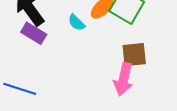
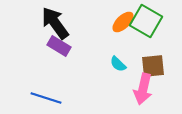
cyan semicircle: (76, 23) -> (118, 64), moved

